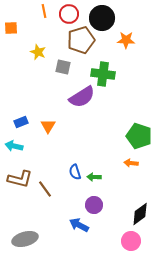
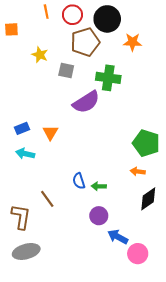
cyan arrow: (14, 146) -> (25, 154), moved
brown L-shape: (20, 179) -> (21, 217), moved, turned -95
black diamond: (140, 214) -> (148, 199), moved
blue arrow: (79, 225) -> (118, 237), moved

